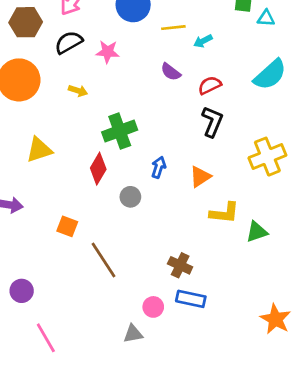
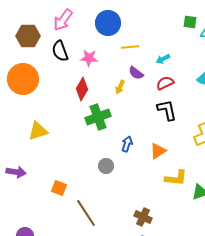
yellow line: (173, 28) -> (130, 47), moved
cyan arrow: (203, 41) -> (163, 59), moved
black semicircle: (69, 42) -> (60, 51), turned -80
yellow arrow: (78, 91) -> (120, 87), moved, turned 96
black L-shape: (212, 122) -> (167, 110), turned -35
red diamond: (98, 169) -> (82, 89), moved

